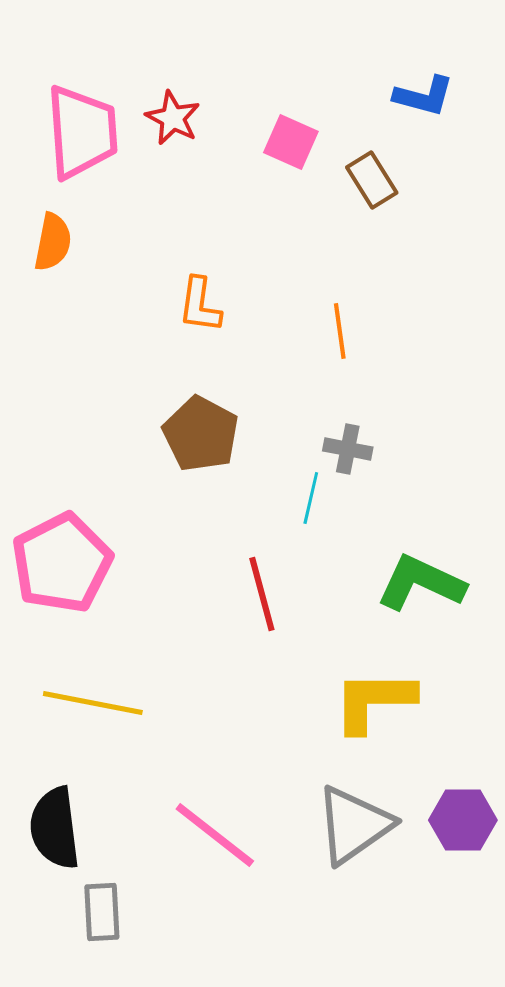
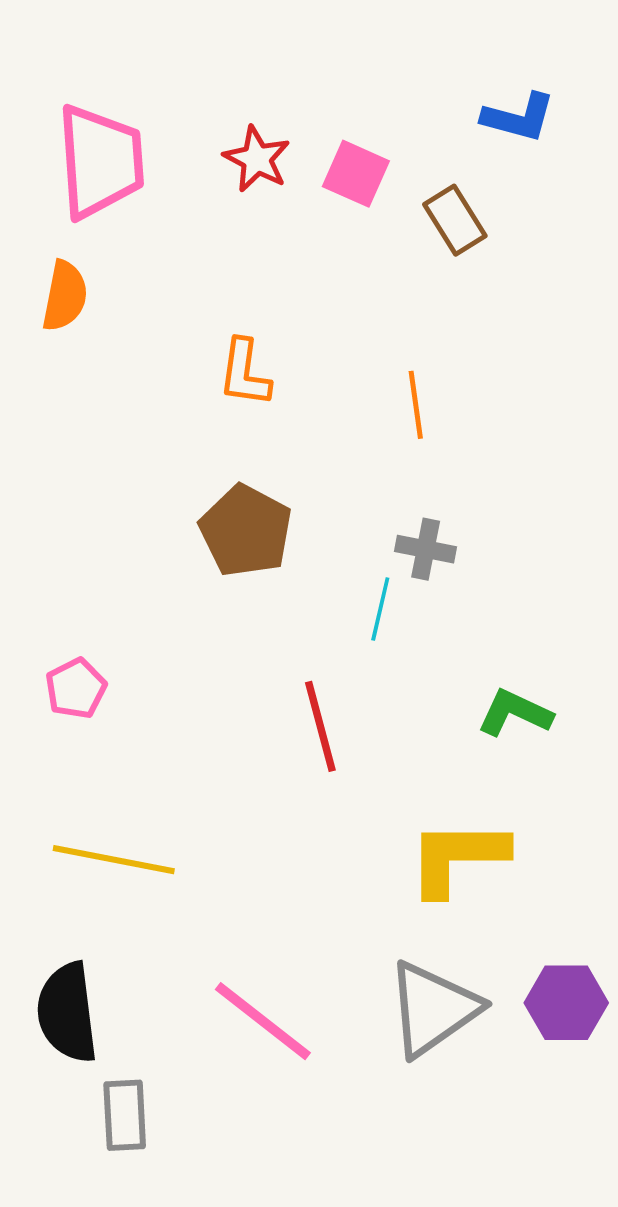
red star: (173, 118) -> (257, 159), moved
pink pentagon: (62, 563) -> (76, 688), size x0.5
green L-shape: (421, 583) -> (515, 713), size x0.7

